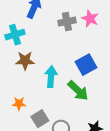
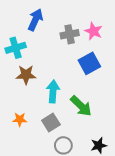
blue square: (86, 65) -> (89, 63), moved
gray square: (40, 119) -> (51, 123), moved

